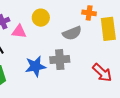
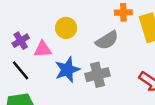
blue star: (35, 66) -> (67, 70), moved

